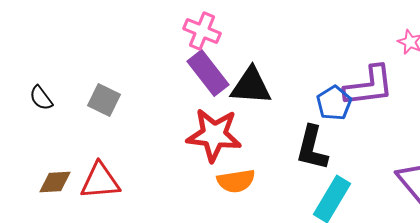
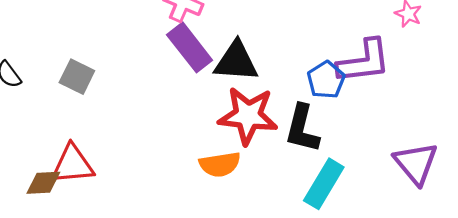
red star: (214, 135) -> (248, 116), moved
brown diamond: (55, 182) -> (43, 183), moved

